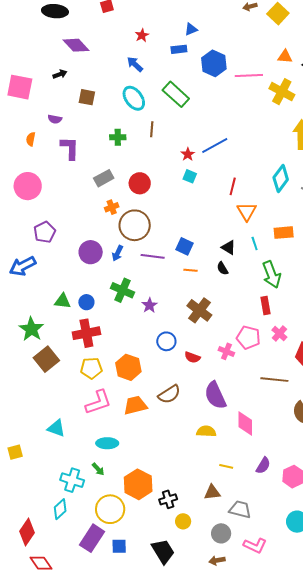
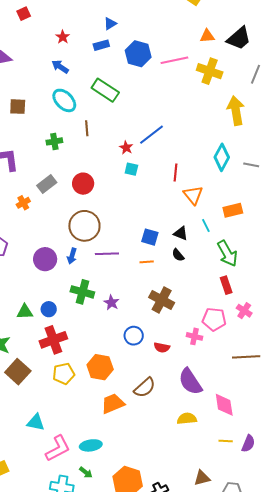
orange cross: (112, 207) -> (23, 203), moved
blue square: (185, 246) -> (150, 237), moved
pink L-shape: (98, 402) -> (58, 448), moved
cyan triangle: (56, 428) -> (36, 422), moved
yellow line: (226, 466) -> (226, 441), moved

